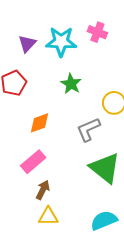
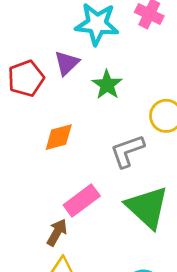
purple triangle: (27, 44) -> (67, 63), moved
pink rectangle: (33, 162) -> (82, 200), moved

